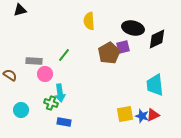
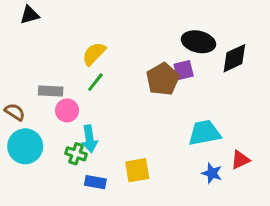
yellow semicircle: (89, 21) -> (94, 54), moved, turned 48
cyan trapezoid: (155, 85) -> (204, 133), moved, turned 85
cyan circle: (21, 110) -> (25, 146), moved, size x1.5
yellow square: (125, 114) -> (137, 170), moved
red triangle: (153, 115) -> (240, 160), moved

